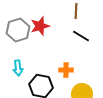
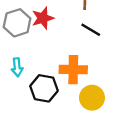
orange cross: (66, 70) -> (73, 70), size x1.6

